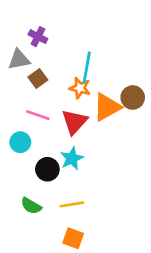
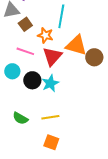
orange star: (80, 88) -> (45, 35), moved
brown circle: (133, 97) -> (94, 57), moved
orange triangle: (107, 107) -> (76, 45), turned 45
black circle: (47, 169) -> (32, 80), moved

